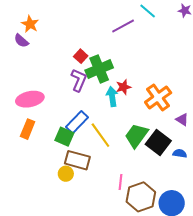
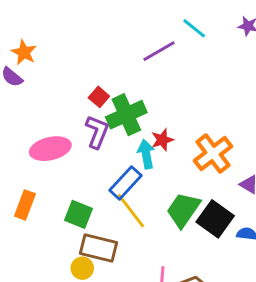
pink ellipse: (30, 99) -> (50, 149), moved
blue rectangle: (77, 122) -> (125, 183), moved

